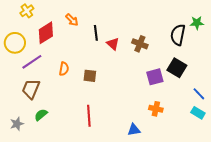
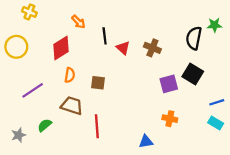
yellow cross: (27, 11) -> (29, 12), turned -32
red diamond: (46, 33) -> (61, 48), moved
purple line: (32, 62) -> (33, 90), moved
brown trapezoid: (31, 89) -> (72, 106), moved, turned 85
blue line: (199, 94) -> (217, 102), turned -64

